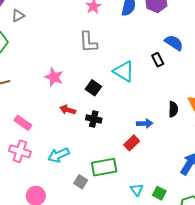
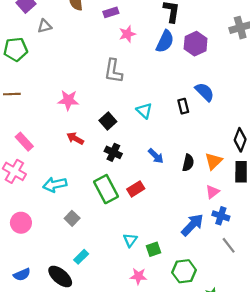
cyan triangle: (124, 71) -> (144, 111), size x0.7
pink star: (54, 77) -> (68, 100), turned -30
black cross: (94, 119) -> (113, 152), moved
blue arrow: (145, 123) -> (156, 156), moved, turned 35
green rectangle: (104, 167) -> (106, 189), moved, turned 60
green square: (159, 193) -> (153, 249), turned 32

